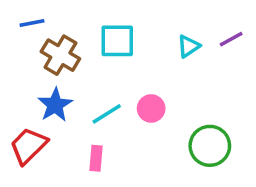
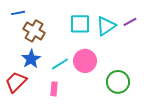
cyan square: (117, 41) -> (80, 24), moved
cyan triangle: (188, 46) -> (106, 26), size x1.5
pink circle: (151, 108) -> (85, 61), size x1.5

